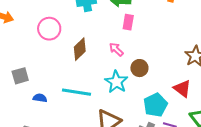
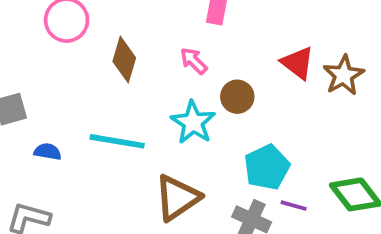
brown diamond: (80, 49) -> (124, 60), turned -30
red triangle: (182, 89) -> (298, 63), moved

